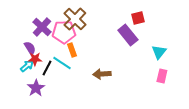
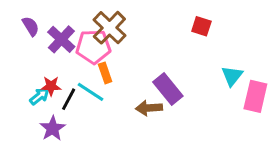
red square: (138, 18) -> (201, 26), turned 32
purple rectangle: (128, 35) -> (168, 89), moved
purple semicircle: (30, 48) -> (31, 26), moved
pink rectangle: (162, 76) -> (255, 96), moved, size x1.5

